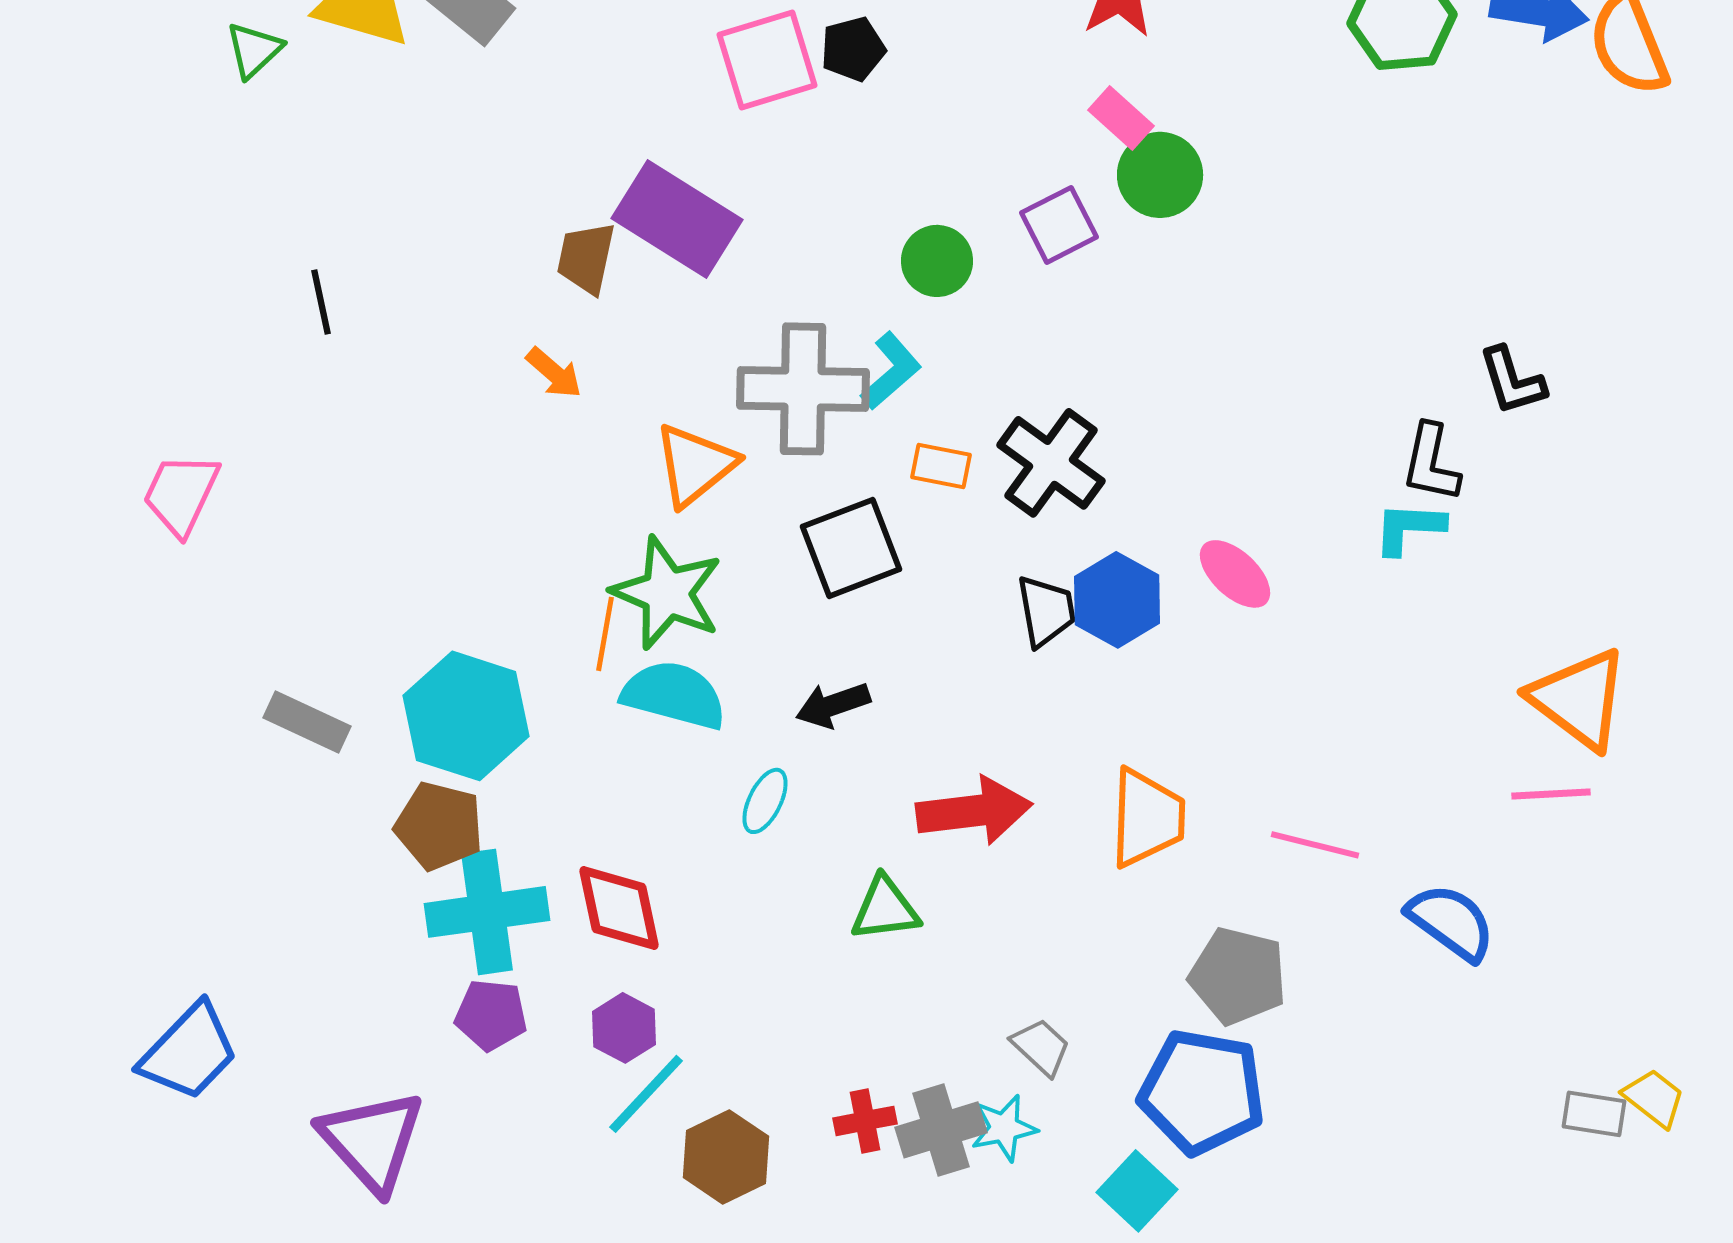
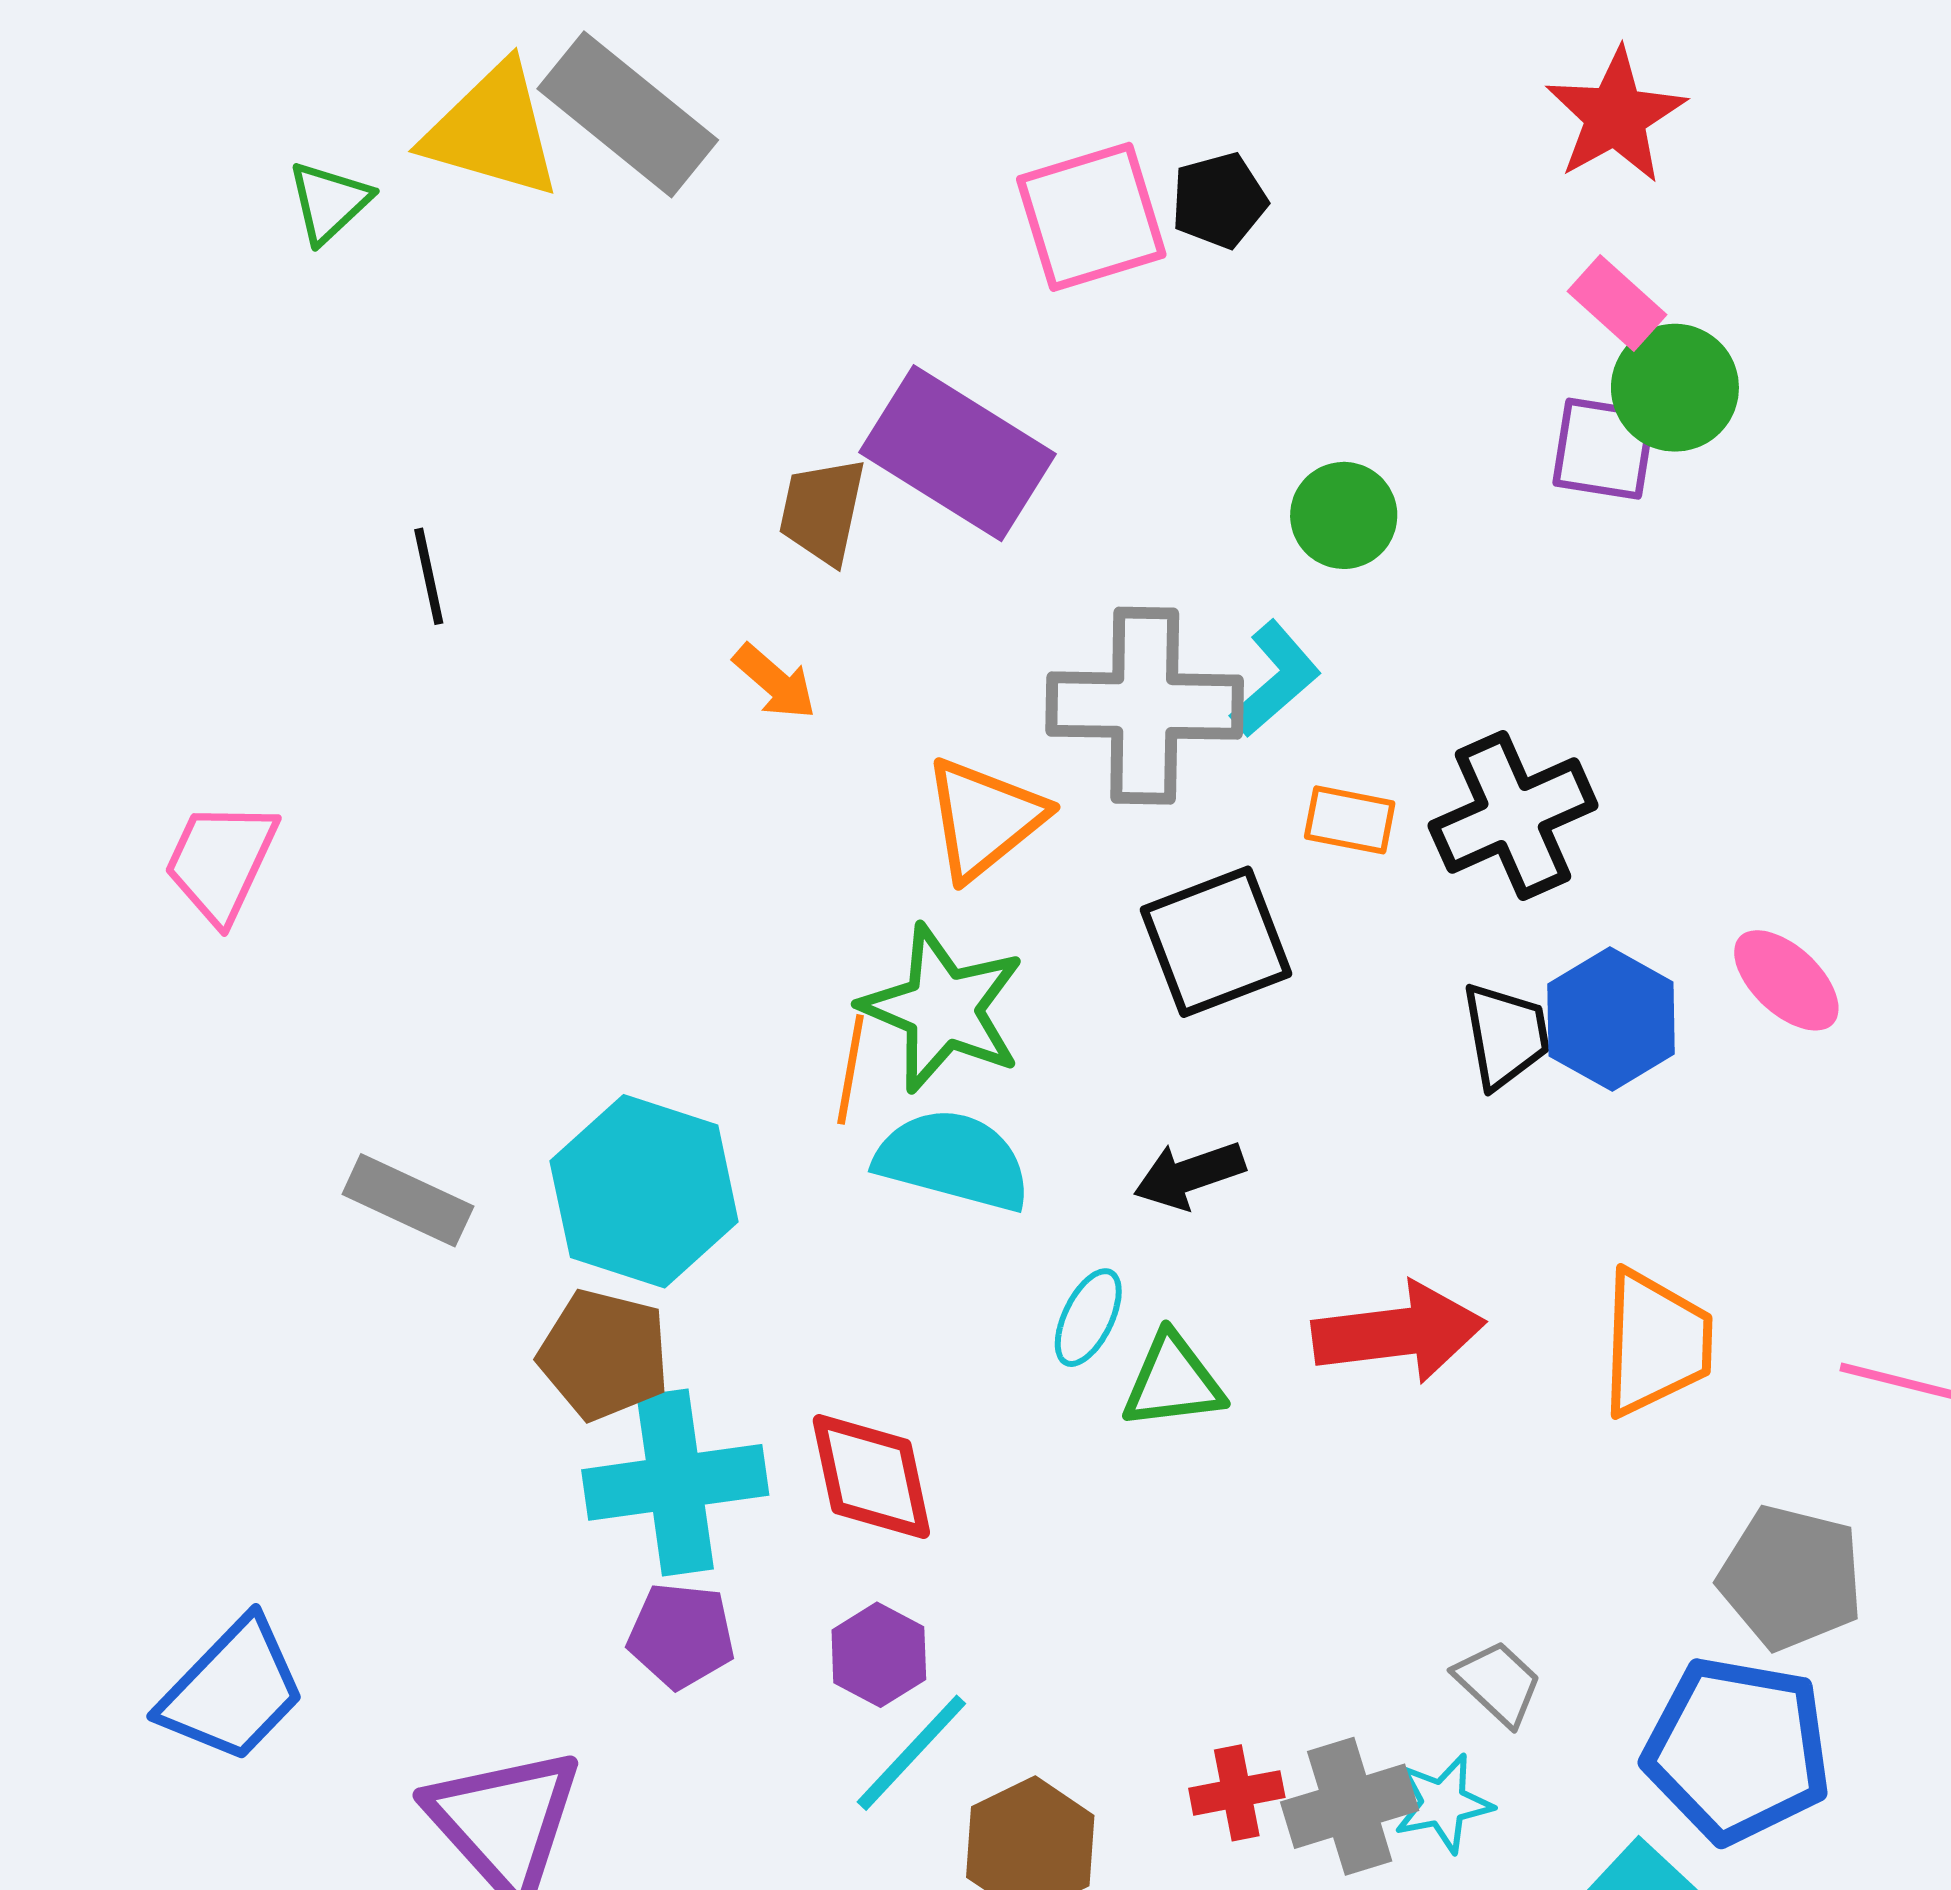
purple square: (1059, 225) -> (1604, 449), moved, turned 36
black cross: (1051, 463) -> (1513, 815), turned 30
green triangle: (885, 909) -> (1173, 1381), moved

